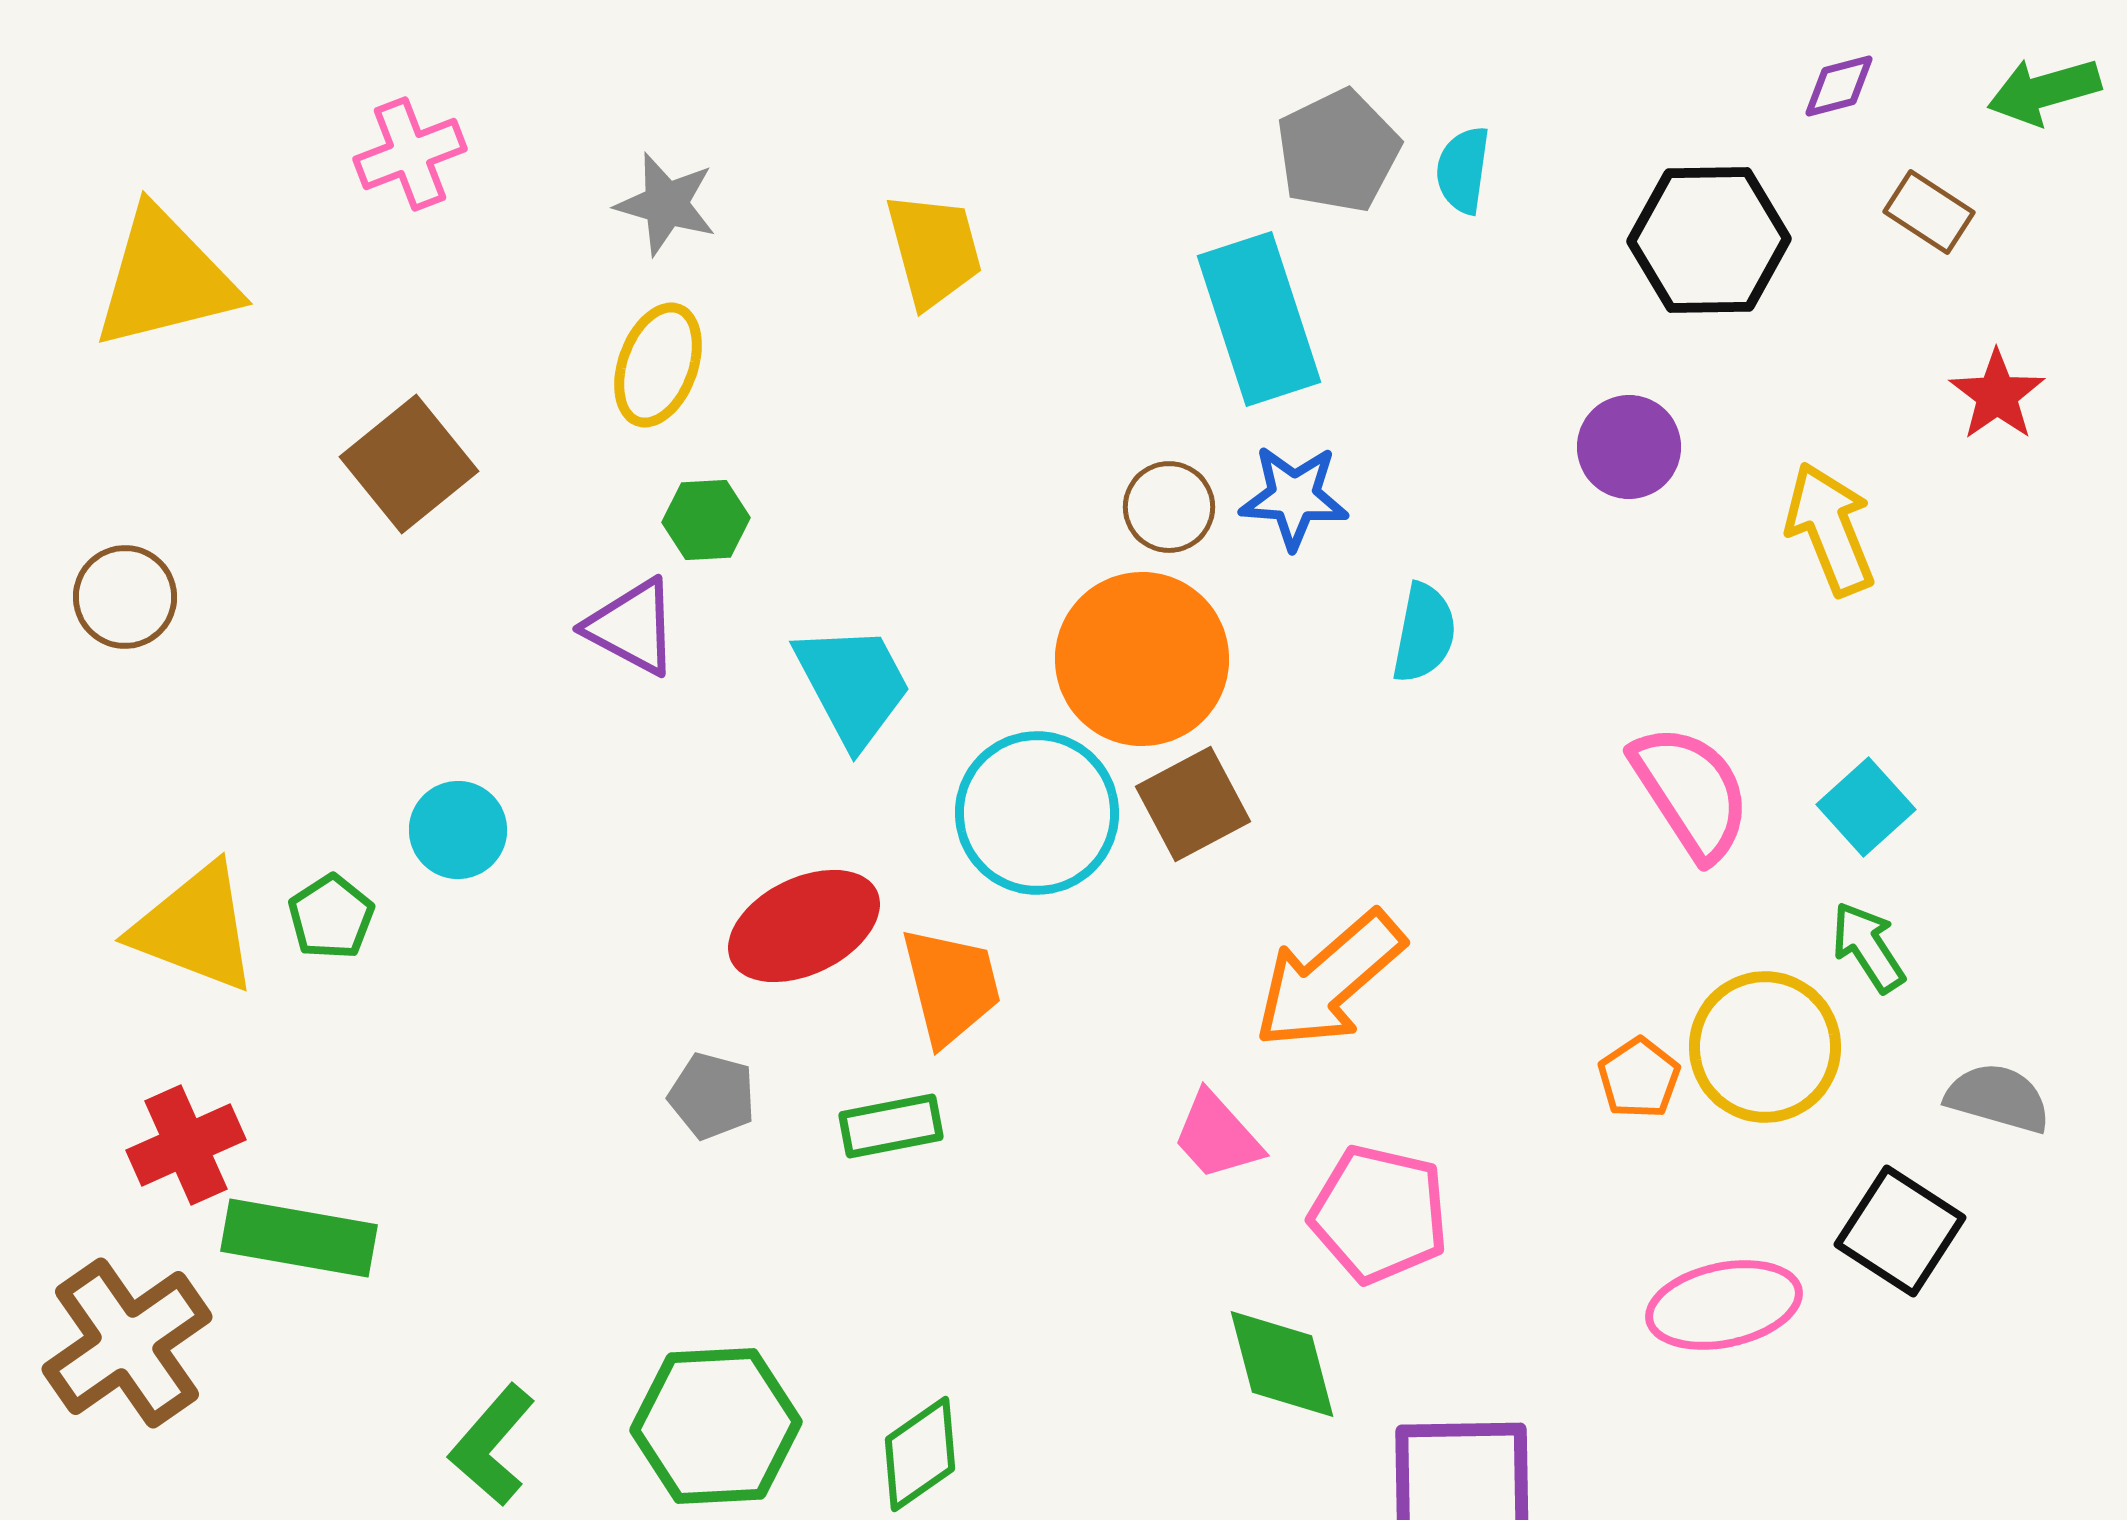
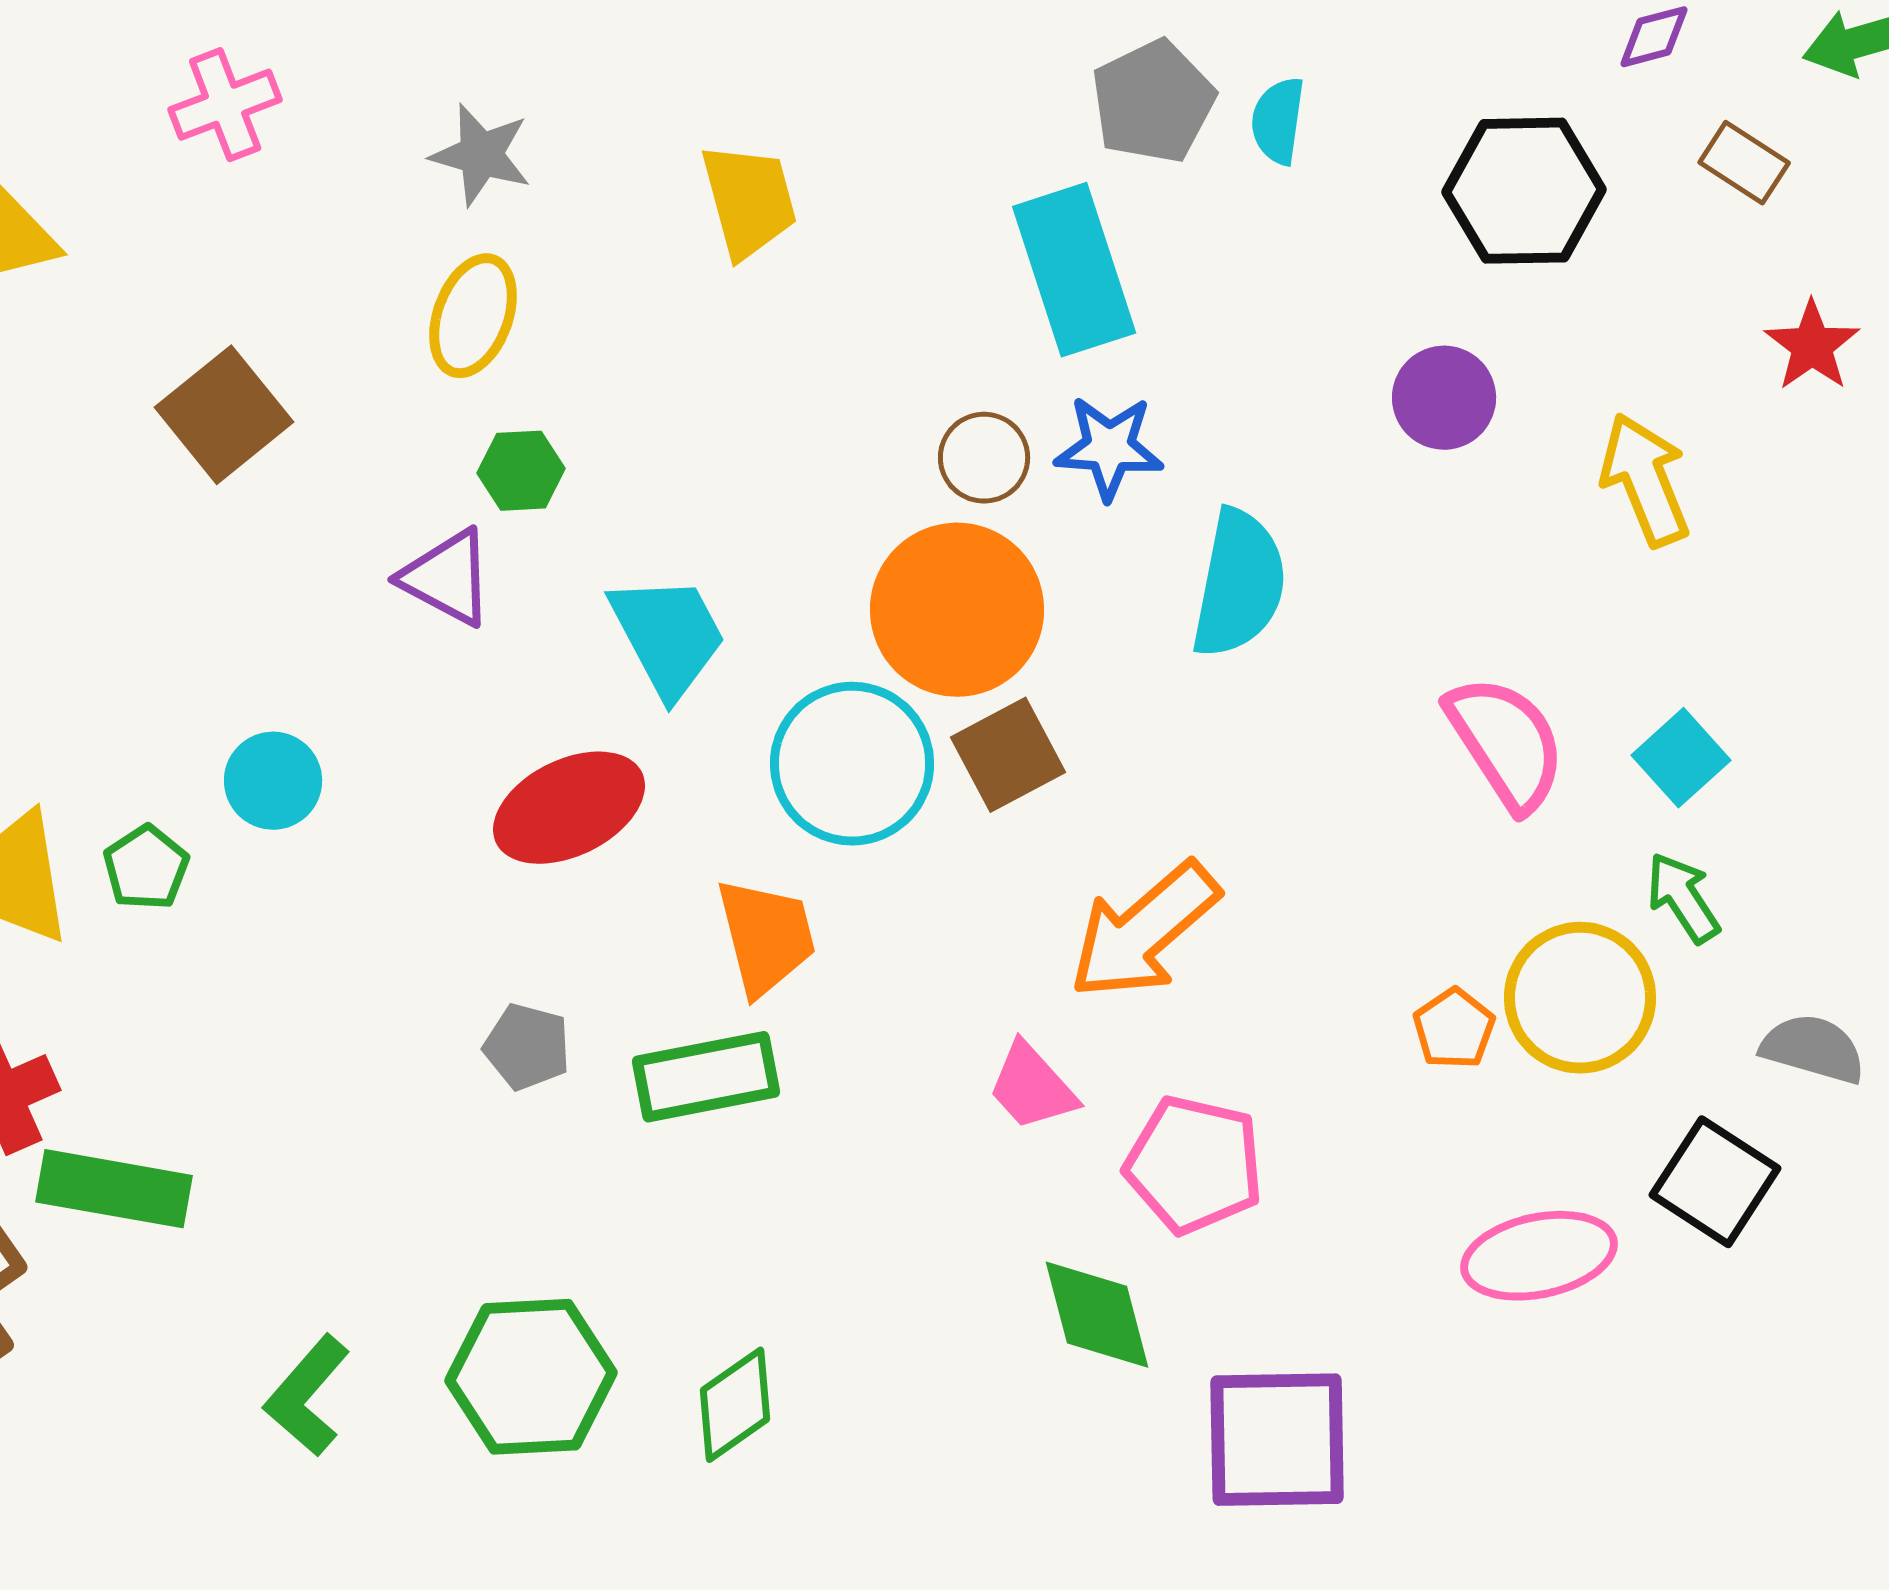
cyan semicircle: (1424, 633) -> (1239, 584), size x1.5
red ellipse: (804, 926) -> (569, 808), moved
green rectangle: (891, 1126) -> (706, 1077), size x1.4

